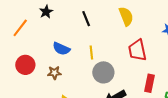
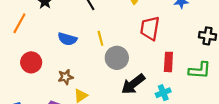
red trapezoid: (137, 50) -> (150, 28), turned 30
brown star: (54, 73) -> (66, 77), moved

